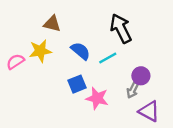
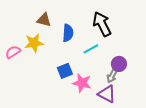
blue semicircle: (81, 51) -> (68, 33), moved, turned 54
purple triangle: (149, 111) -> (107, 94), moved

